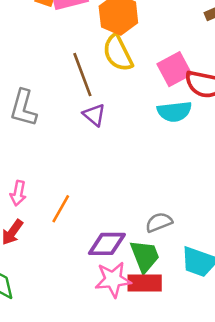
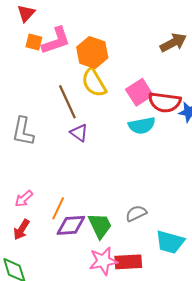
pink arrow: (18, 193) -> (24, 199), turned 42
purple diamond: (107, 244) -> (71, 225), moved
green trapezoid: (145, 256) -> (100, 226), moved

